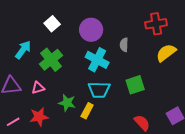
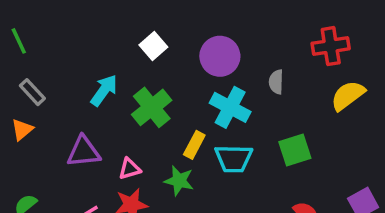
pink triangle: (38, 88) -> (130, 169), moved
yellow rectangle: (87, 111) -> (194, 145), moved

